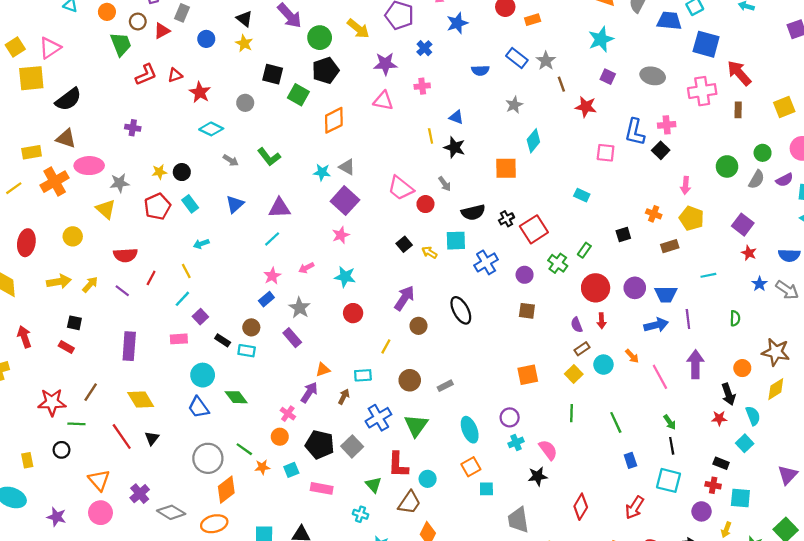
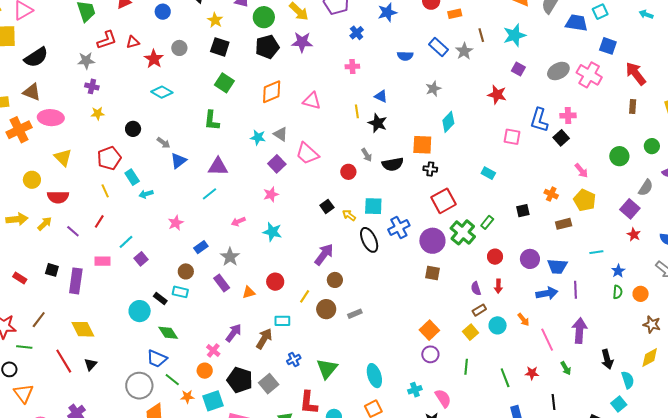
yellow star: (244, 43) -> (215, 20), moved
blue square: (706, 44) -> (608, 46), size x0.7
purple star: (385, 64) -> (302, 42), moved
gray ellipse: (653, 76) -> (558, 71), turned -45
brown line: (561, 84) -> (481, 35), moved
pink cross: (702, 91) -> (589, 75), moved, turned 35
green square: (298, 95) -> (224, 83), moved
pink triangle: (383, 101) -> (312, 101), moved
gray circle: (245, 103) -> (179, 48), moved
green L-shape: (269, 157) -> (212, 121), turned 40
gray arrow: (231, 160) -> (164, 143), moved
yellow star: (159, 172) -> (98, 113), moved
gray semicircle: (757, 179) -> (646, 188), moved
gray star: (119, 183) -> (86, 61), moved
pink arrow: (686, 185) -> (581, 171), turned -49
pink trapezoid: (401, 188) -> (307, 154), moved
purple square: (345, 201) -> (277, 164), size x0.7
cyan rectangle: (190, 204) -> (132, 177), moved
black semicircle: (473, 212) -> (393, 164), moved
black cross: (506, 219) -> (430, 169), moved, turned 32
red semicircle: (125, 255) -> (58, 197), moved
green cross: (558, 263) -> (463, 232), size x1.4
yellow line: (186, 271) -> (105, 191), moved
purple circle: (525, 275) -> (432, 241), size x1.6
pink star: (272, 276) -> (176, 223), moved
blue star: (759, 284) -> (618, 271), moved
red circle: (596, 288) -> (495, 257), size x0.6
black ellipse: (461, 310) -> (369, 240), moved
red circle: (353, 313) -> (275, 282), moved
black square: (74, 323) -> (52, 270), moved
pink rectangle: (179, 339) -> (102, 261), moved
black rectangle: (223, 340) -> (160, 299), moved
brown star: (776, 352) -> (652, 324), size x0.7
orange circle: (742, 368) -> (641, 294), moved
orange triangle: (323, 370) -> (249, 292), moved
orange square: (528, 375) -> (429, 330), turned -36
brown circle: (410, 380) -> (326, 309), moved
gray rectangle: (445, 386) -> (355, 314), moved
brown arrow: (344, 397) -> (264, 339), size x1.5
blue trapezoid: (199, 407) -> (157, 359), moved, turned -35
purple circle: (510, 417) -> (430, 354), moved
blue cross: (378, 418) -> (294, 359), size x0.6
red star: (719, 418) -> (532, 373), moved
green arrow: (670, 422) -> (566, 368), moved
cyan square: (291, 470) -> (213, 401), size x1.5
orange triangle: (99, 480) -> (23, 393), moved

